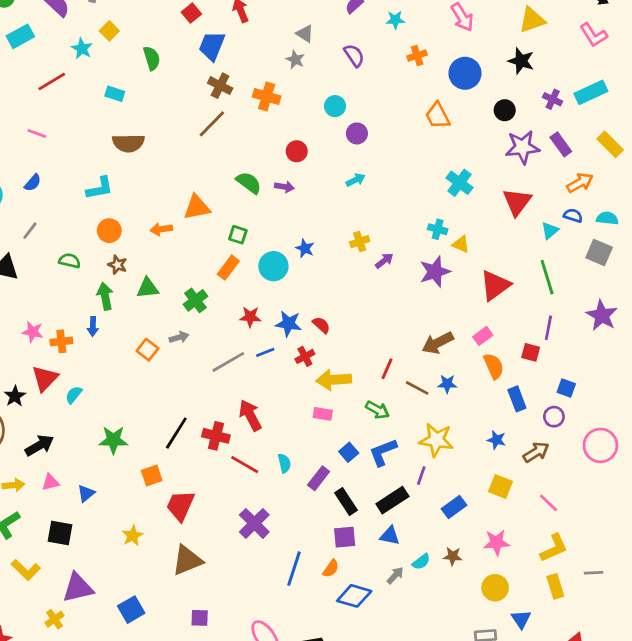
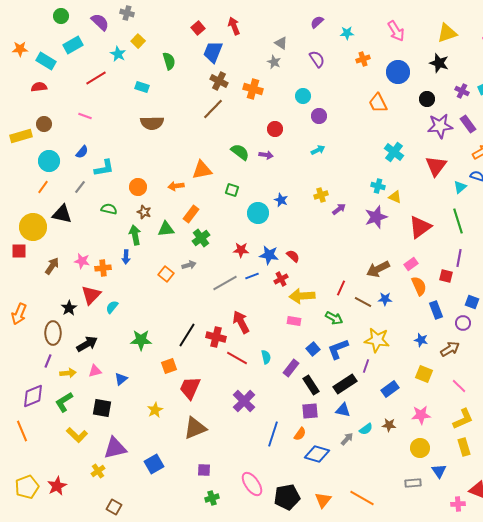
cyan L-shape: (100, 188) -> (104, 168), moved
orange rectangle: (228, 268) -> (191, 214), moved

